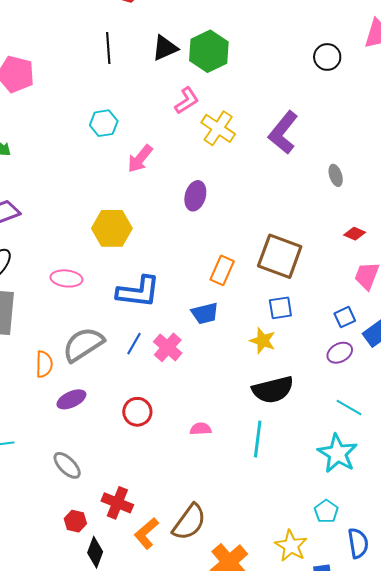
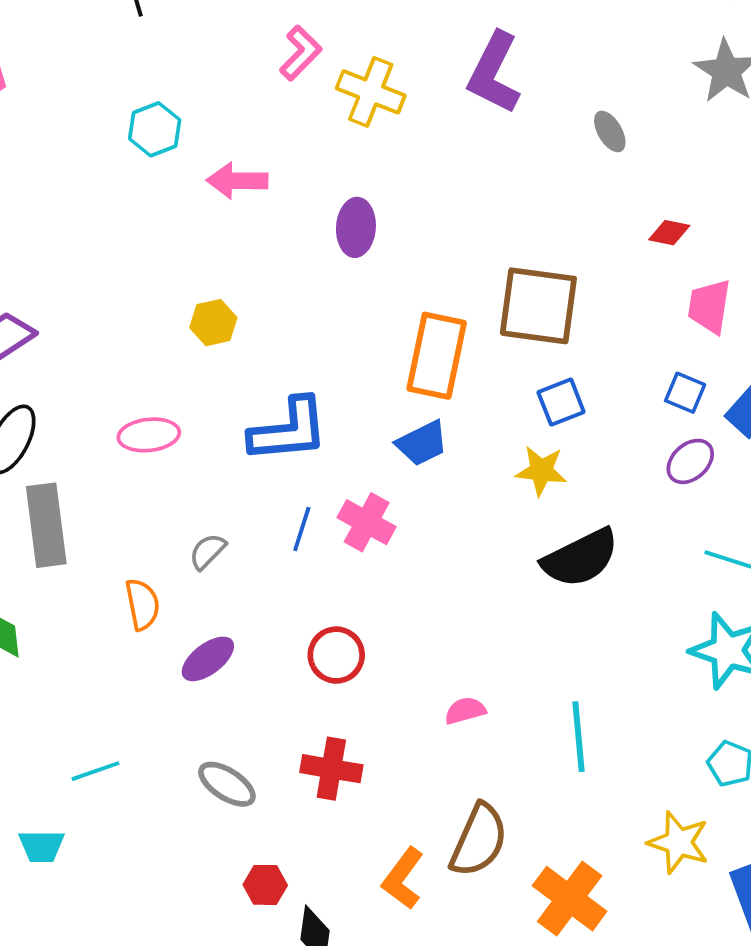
pink arrow: (140, 159) -> (237, 181), turned 64
yellow hexagon: (112, 228) -> (213, 323), size x0.6
orange rectangle: (222, 270) -> (437, 356), size x1.5
blue square: (345, 317) -> (685, 393), turned -30
gray semicircle: (83, 344) -> (208, 551), size x0.5
pink semicircle: (201, 429) -> (465, 711), moved
cyan line: (258, 439) -> (579, 737), moved
red cross: (117, 503) -> (331, 769), moved

